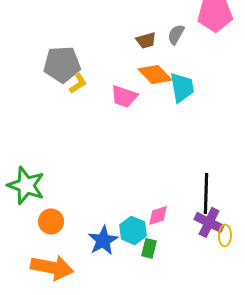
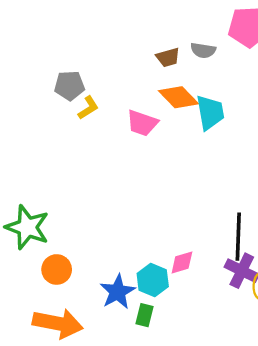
gray semicircle: (176, 34) -> (203, 50), turned -110
gray pentagon: (62, 64) -> (70, 86), size x0.7
green rectangle: (149, 248) -> (145, 315), moved

